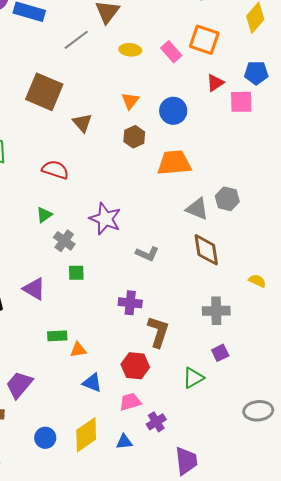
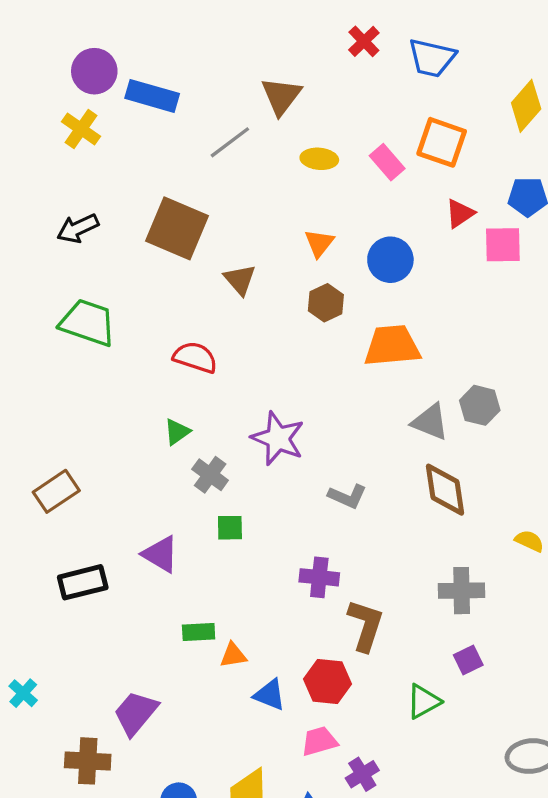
blue triangle: (92, 383) -> (270, 695), moved

